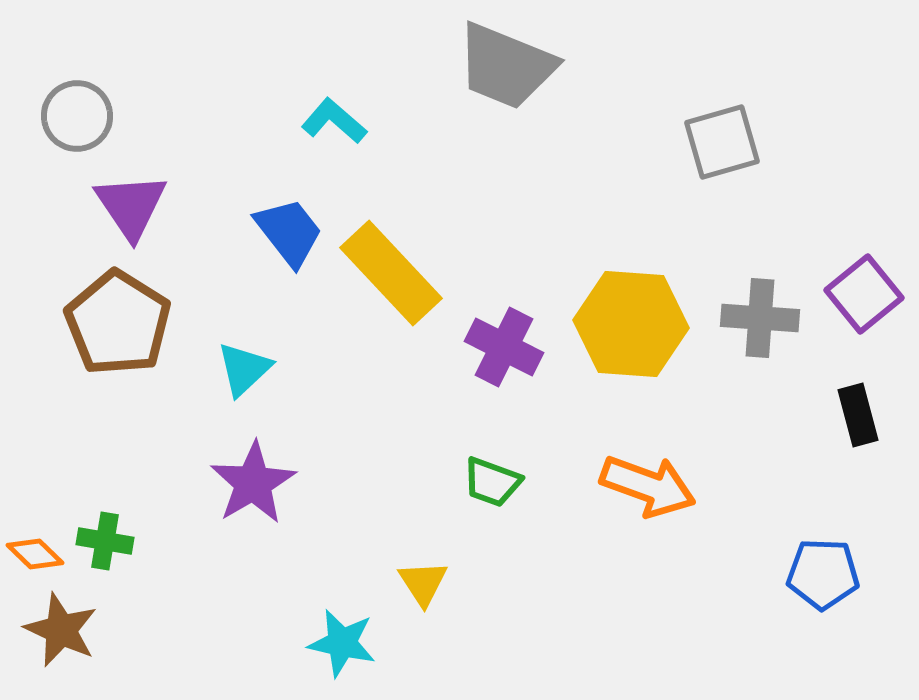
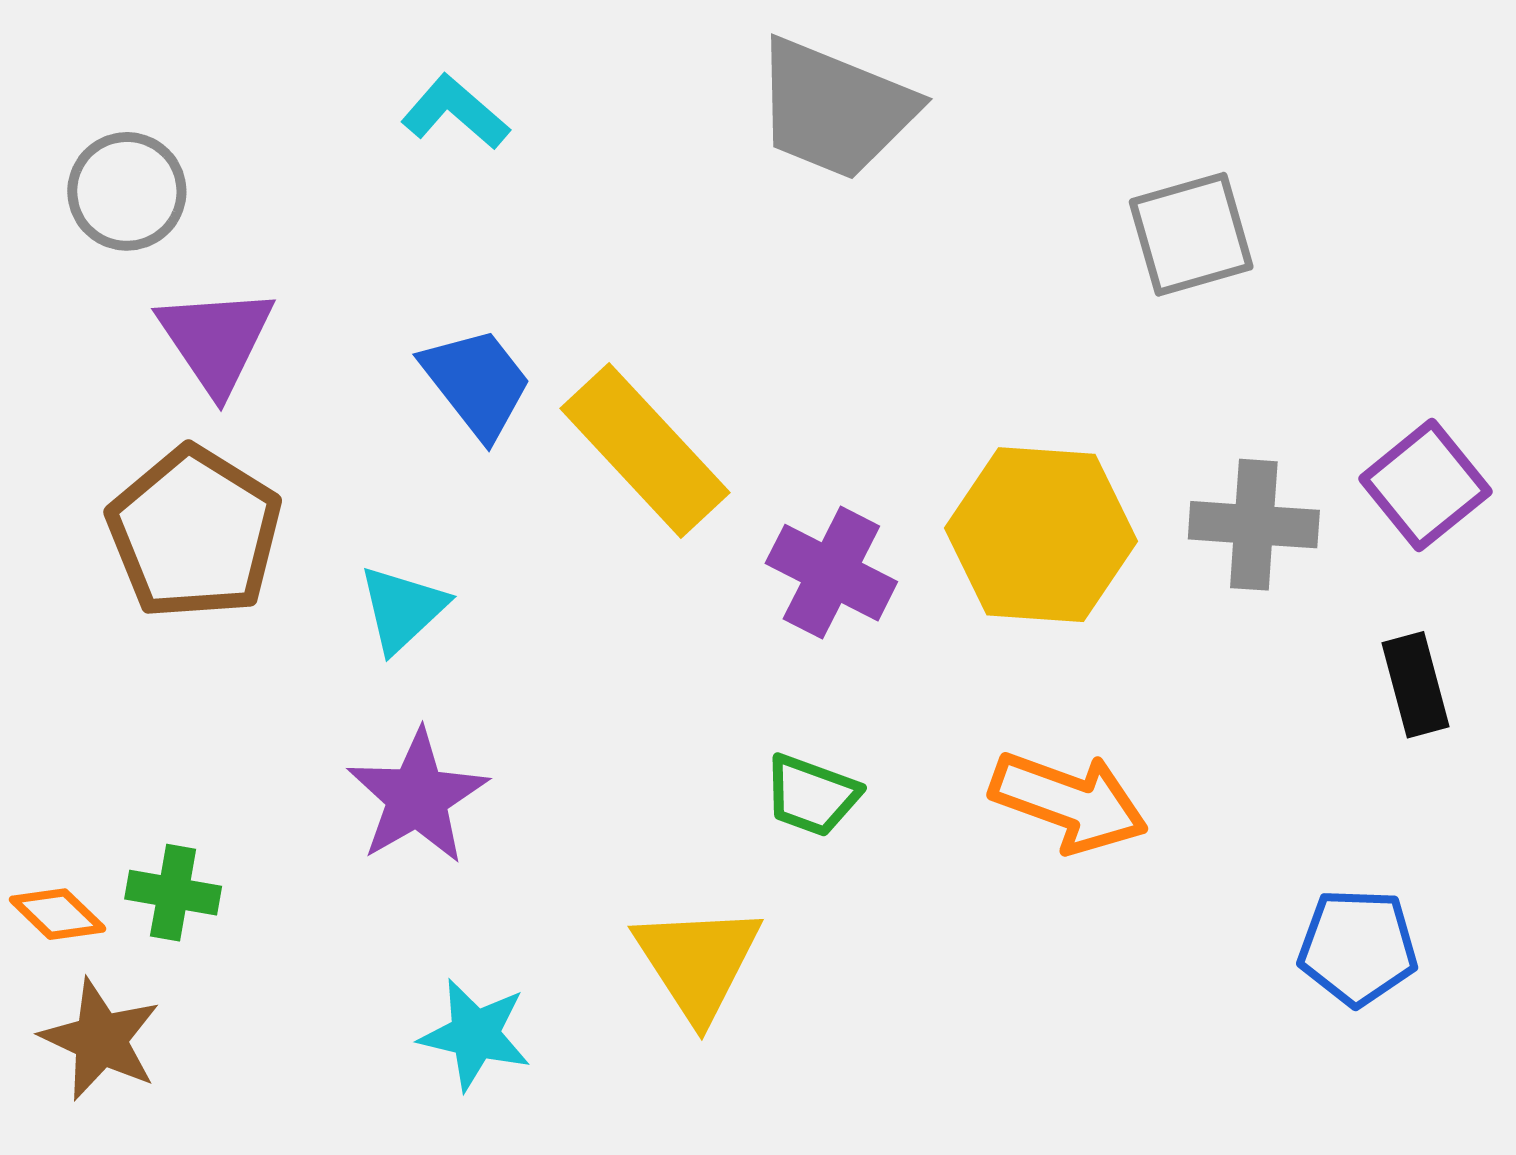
cyan L-shape: (334, 121) -> (455, 112), moved
yellow triangle: (423, 583) -> (698, 962), size x1.6
cyan star: (342, 643) -> (475, 1035), moved

